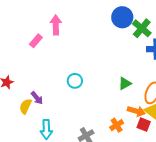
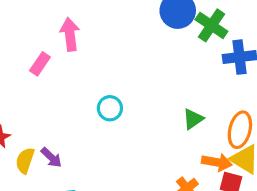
cyan circle: (75, 81) -> (110, 108), moved
yellow semicircle: (25, 106) -> (25, 160), moved

